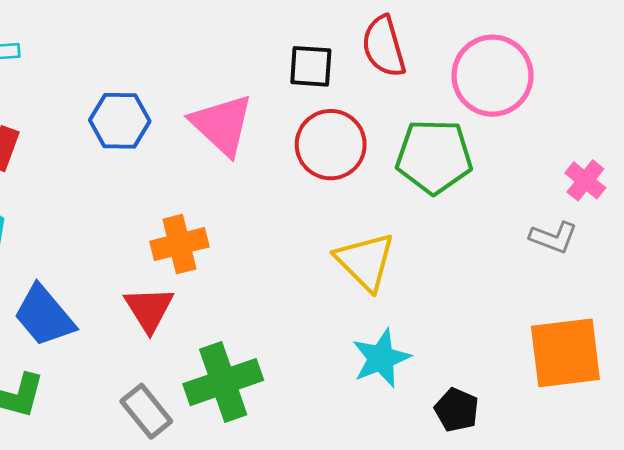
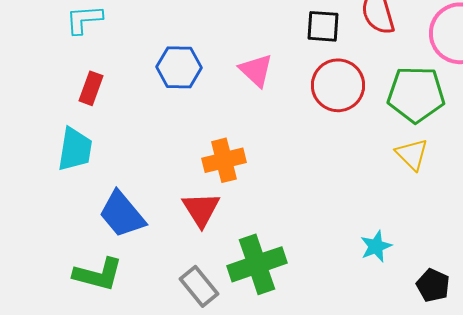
pink triangle: (222, 125) -> (256, 70), size x0.7
yellow triangle: (365, 261) -> (412, 154), moved, size x0.7
cyan star: (381, 358) -> (376, 246), size x0.7

